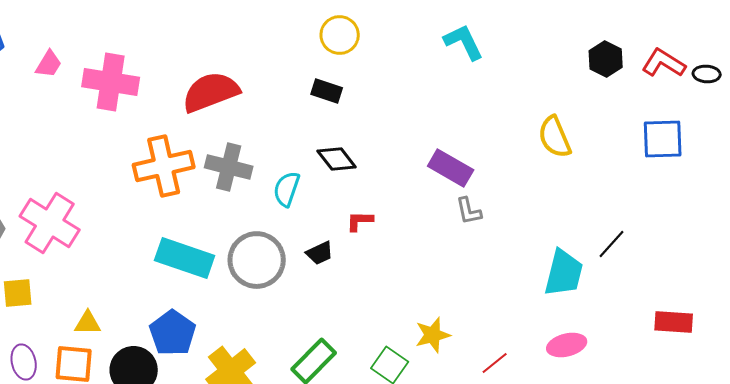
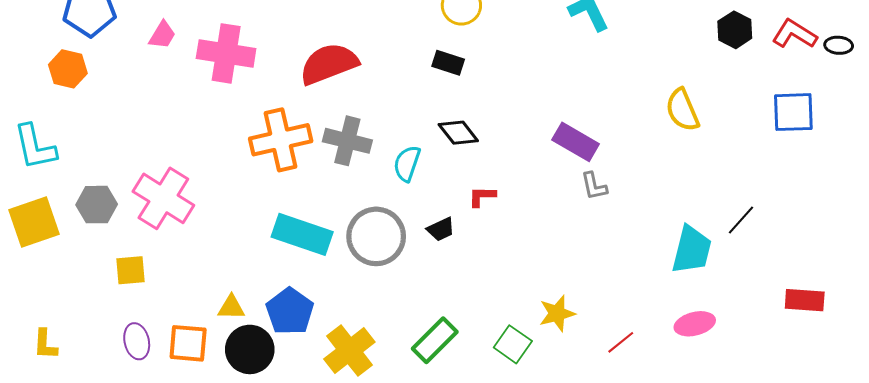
yellow triangle: (88, 323) -> (231, 307), moved

